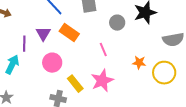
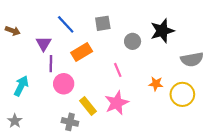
orange rectangle: (69, 33) -> (82, 52), turned -66
purple triangle: (43, 34) -> (43, 43), moved
purple line: (24, 44) -> (51, 64), moved

